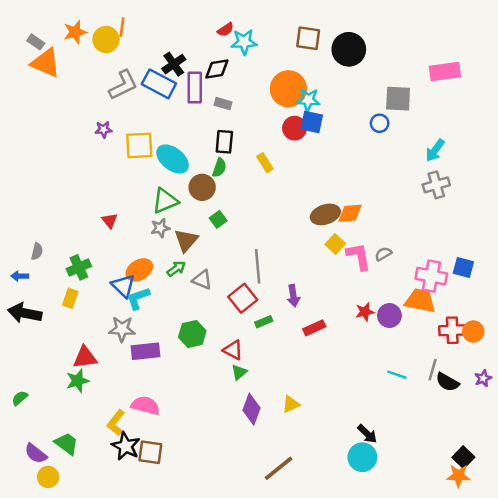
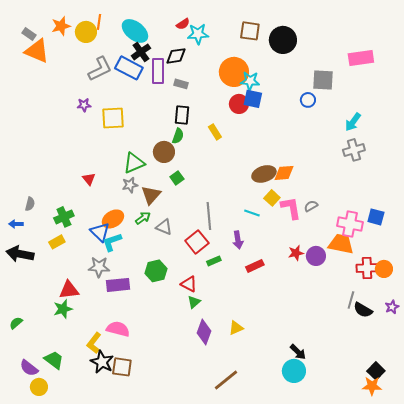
cyan ellipse: (173, 159) -> (135, 31), moved
yellow rectangle: (70, 298) -> (57, 242), turned 42
cyan line: (397, 375) -> (252, 213), moved

